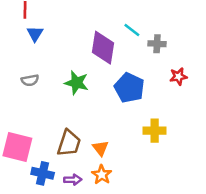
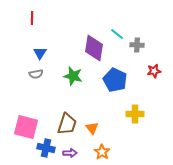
blue triangle: (35, 34) -> (40, 53), moved
orange star: (102, 175) -> (102, 152), moved

